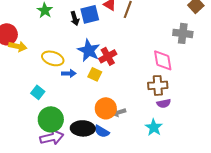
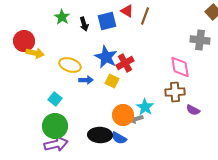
black arrow: (75, 18) -> (84, 24), moved
purple semicircle: (164, 103) -> (193, 110), moved, turned 40
green circle: (51, 119) -> (55, 126), moved
cyan star: (154, 127) -> (145, 107), moved
purple arrow: (52, 137) -> (56, 144), moved

